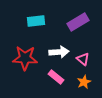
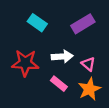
cyan rectangle: (36, 21) -> (37, 23), turned 42
orange star: (84, 82) -> (89, 89), size x1.5

